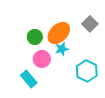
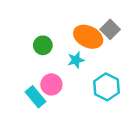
orange ellipse: (59, 33) -> (88, 37), moved, turned 70
pink circle: (42, 59) -> (51, 84), moved

